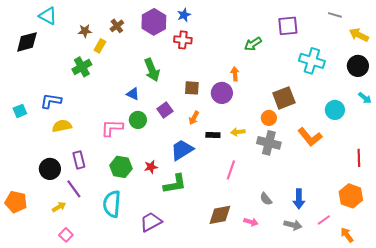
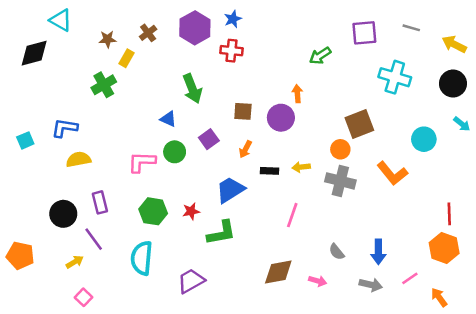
gray line: (335, 15) -> (411, 28), moved
red line: (359, 158) -> (449, 214), moved

